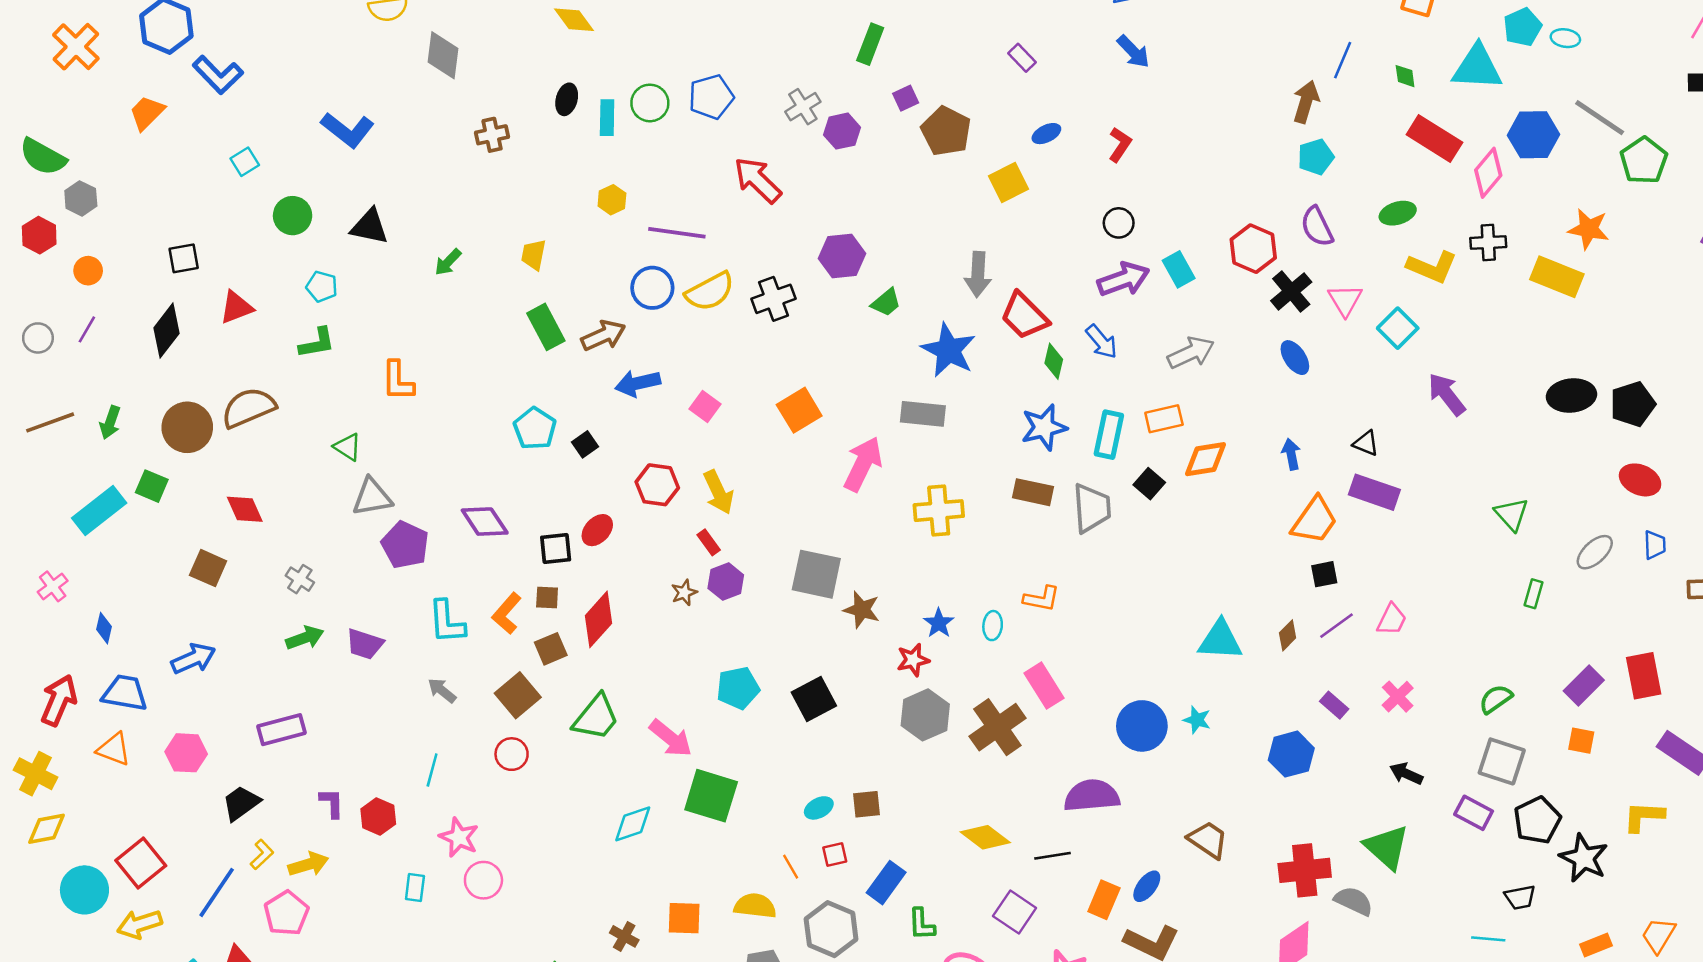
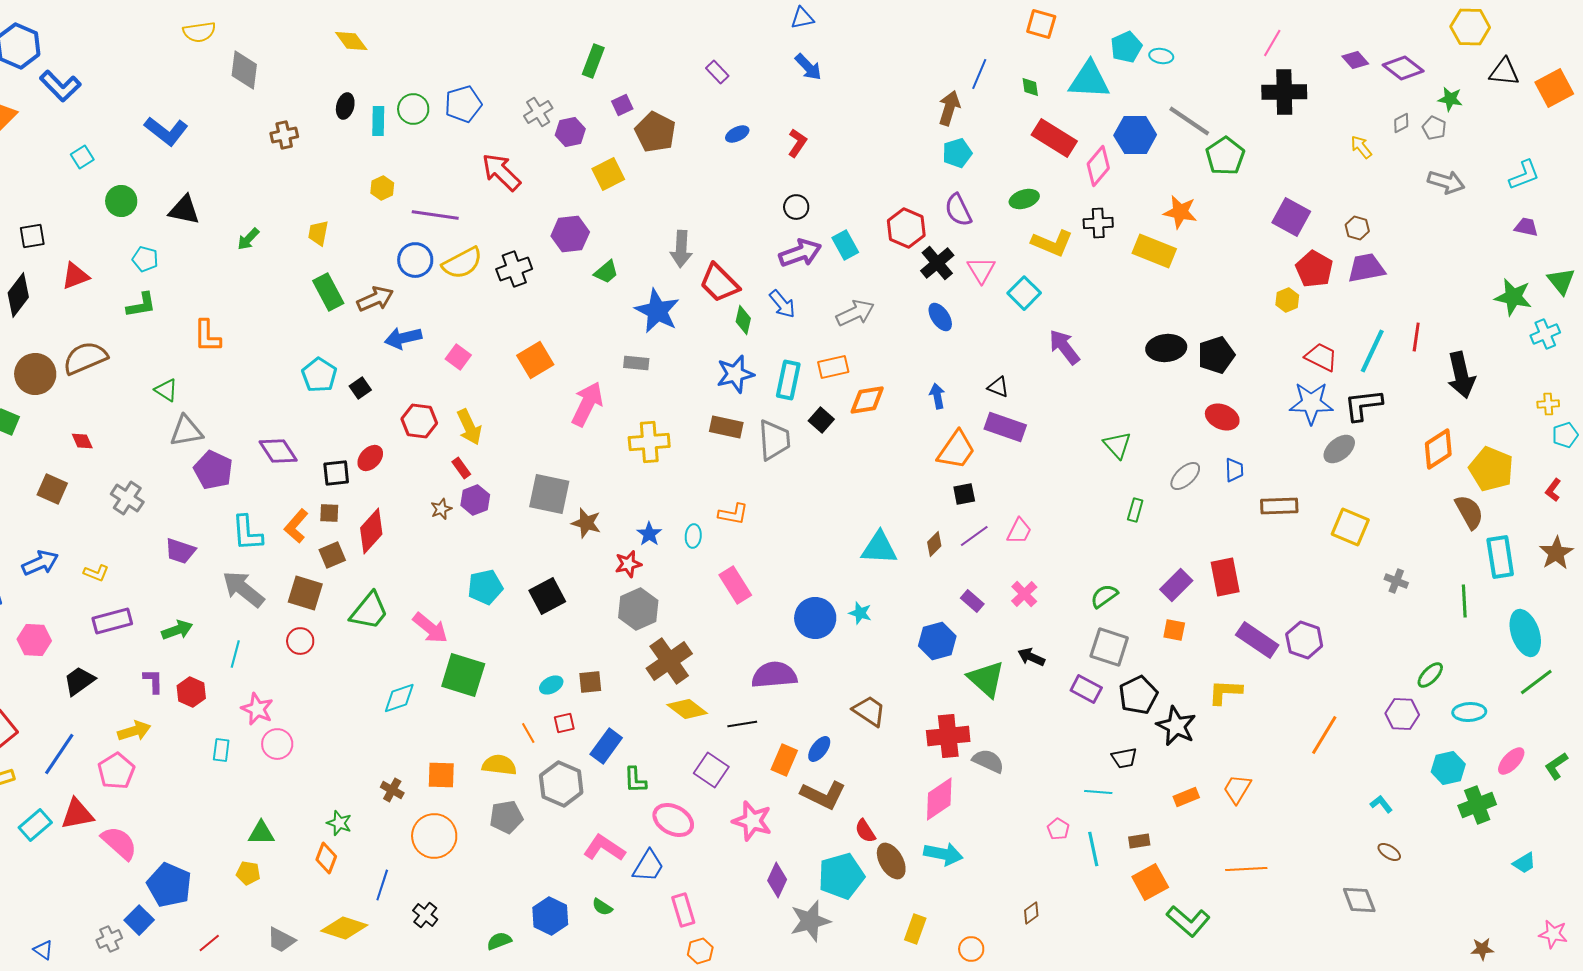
yellow square: (1008, 183) -> (608, 174), moved
gray rectangle: (923, 414) -> (636, 363), size x0.7
red diamond: (245, 509) -> (82, 441), size x0.7
gray cross: (300, 579) -> (127, 498), size x1.4
green arrow: (305, 638) -> (177, 630), moved
gray arrow: (442, 690) -> (243, 589), size x1.8
brown square: (518, 695) -> (305, 593), turned -33
brown cross: (997, 727) -> (669, 661), moved
green triangle: (1387, 847) -> (986, 679), moved
yellow L-shape: (262, 854) -> (96, 573), moved, turned 65

